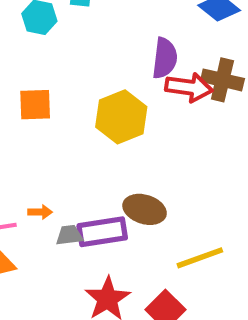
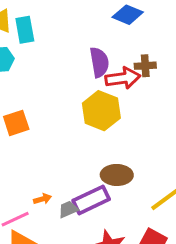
brown cross: (222, 80) -> (145, 66), size x0.7
yellow hexagon: (121, 117) -> (101, 111), moved

